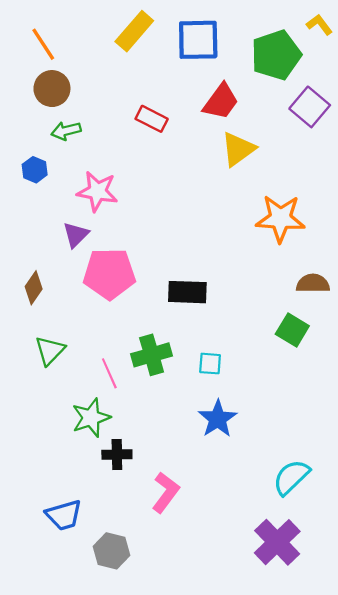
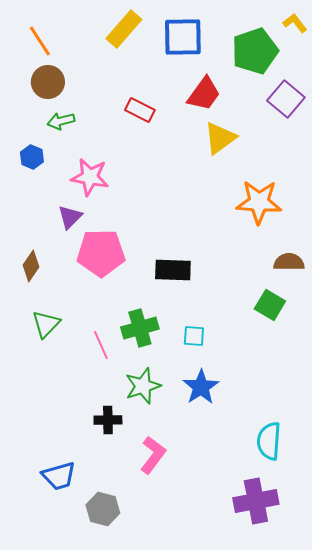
green star: (91, 418) -> (143, 386), moved
cyan semicircle: (291, 477) -> (269, 441), turned -42
purple cross: (277, 542) -> (256, 501), turned 33

